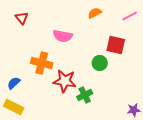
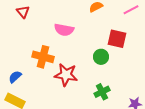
green cross: (85, 95) -> (102, 92), moved

